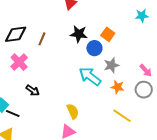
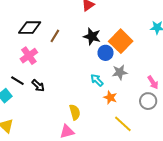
orange square: (108, 34) -> (121, 41), size x1.6
cyan arrow: (90, 76) -> (97, 80), size x0.6
orange star: (118, 87) -> (110, 97), moved
black line: (13, 113) -> (17, 81), moved

